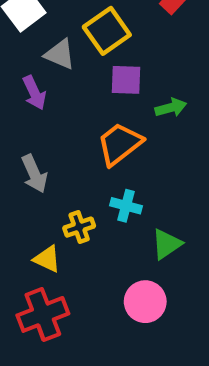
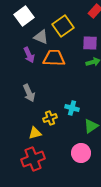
purple square: (126, 80) -> (90, 43), moved
orange trapezoid: (120, 144) -> (54, 58), moved, turned 40
yellow triangle: (47, 259) -> (35, 133), turned -40

